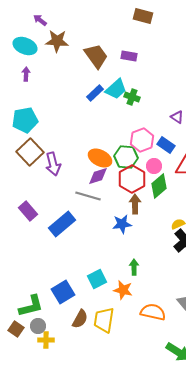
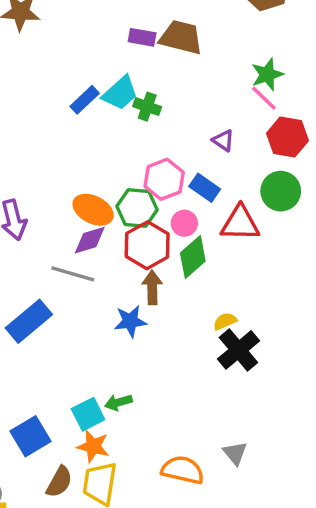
brown trapezoid: (96, 56) -> (181, 37), moved, turned -40
green arrow: (134, 267) -> (118, 402), moved, turned -105
orange star: (123, 290) -> (93, 446), moved

